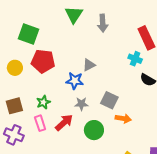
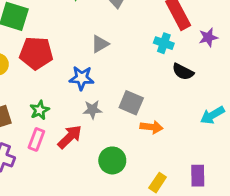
gray triangle: (89, 65) -> (100, 44), moved
pink rectangle: (40, 123) -> (36, 139), turned 42
green circle: (94, 130) -> (112, 160), moved

